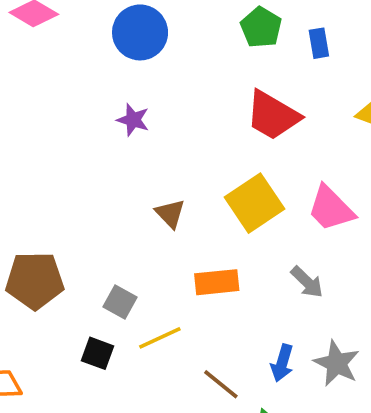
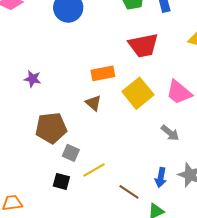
red trapezoid: (273, 115) -> (143, 45), turned -36
purple star: (133, 120) -> (33, 79), moved
brown pentagon: (35, 280) -> (51, 128), moved
orange rectangle: (217, 282) -> (103, 73), moved

